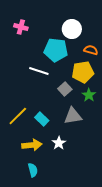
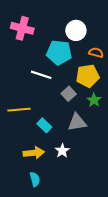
pink cross: (21, 27) -> (22, 28), size x1.5
yellow line: (18, 116) -> (19, 110), moved, turned 40

